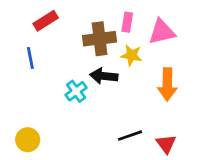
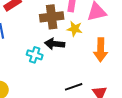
cyan cross: (76, 91) -> (35, 55), turned -35

